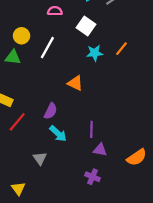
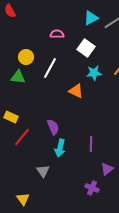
orange triangle: (75, 83) -> (76, 91), moved
purple semicircle: (51, 111) -> (53, 127), turned -49
cyan arrow: (58, 134) -> (60, 148), turned 60
purple triangle: (100, 150) -> (107, 169), moved, turned -48

